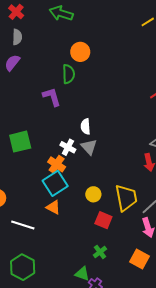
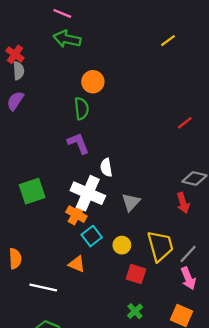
red cross: (16, 12) -> (15, 54), moved
purple L-shape: (52, 97) -> (78, 143), moved
white cross: (68, 147) -> (88, 193), size x1.8
gray triangle: (89, 147) -> (131, 202), moved, turned 30
cyan square: (55, 183) -> (92, 236), moved, size x0.7

